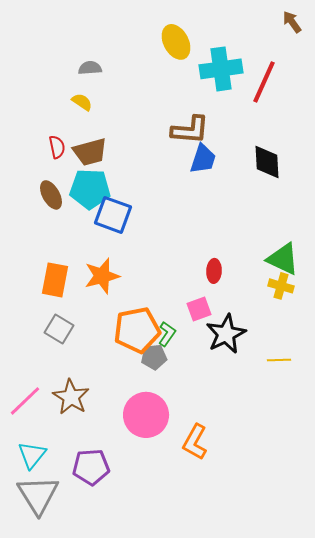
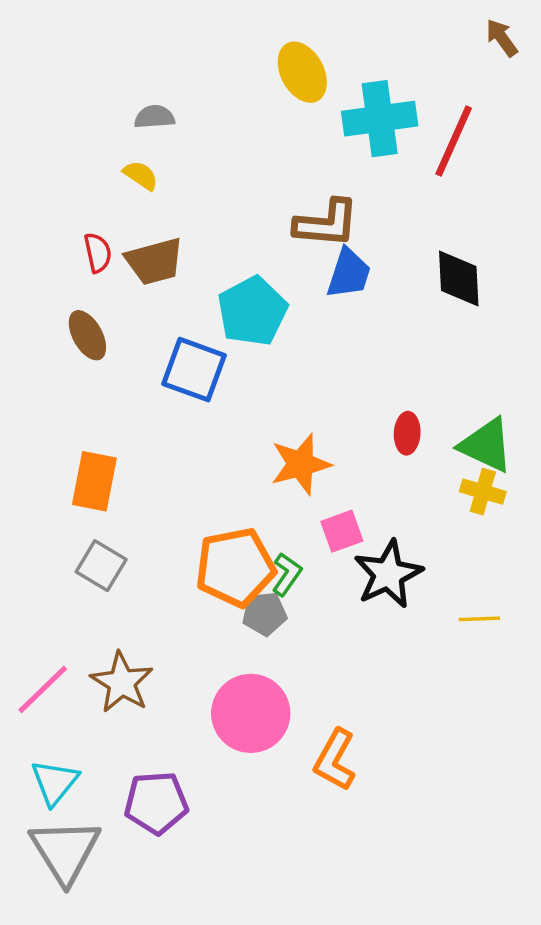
cyan pentagon: (90, 189) -> (252, 311), moved, turned -30
red ellipse: (214, 271) -> (407, 433), moved
orange star: (102, 276) -> (301, 464), moved

